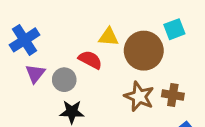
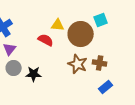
gray circle: (64, 80) -> (14, 68), moved

